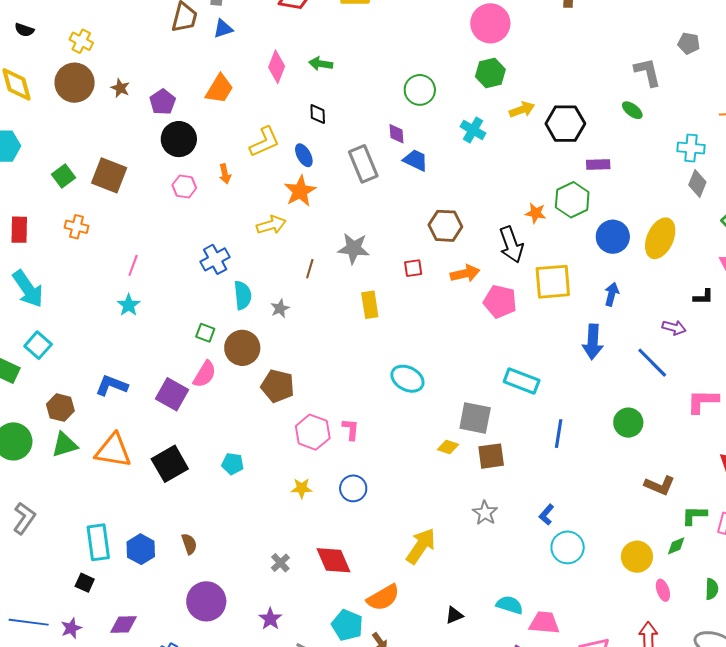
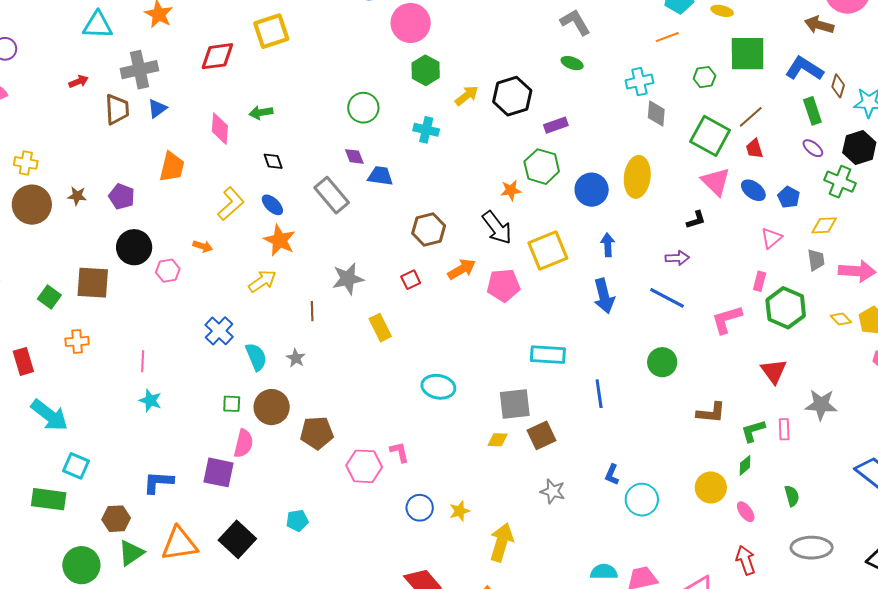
black circle: (179, 139) -> (134, 247), moved
orange arrow: (225, 174) -> (203, 246), turned -42
yellow star: (302, 488) -> (460, 511), moved

